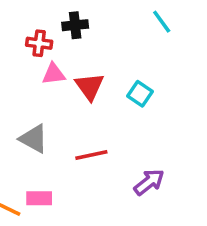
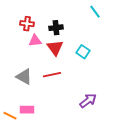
black cross: (75, 25) -> (56, 28), moved
red line: (91, 155) -> (52, 75), moved

